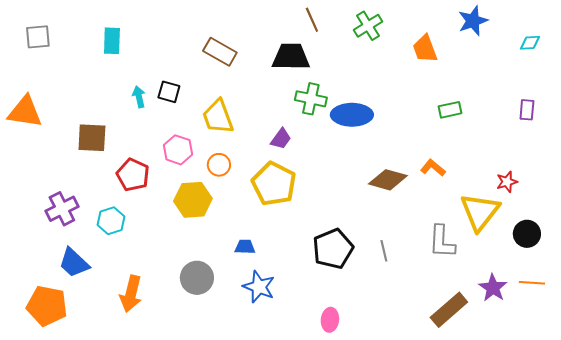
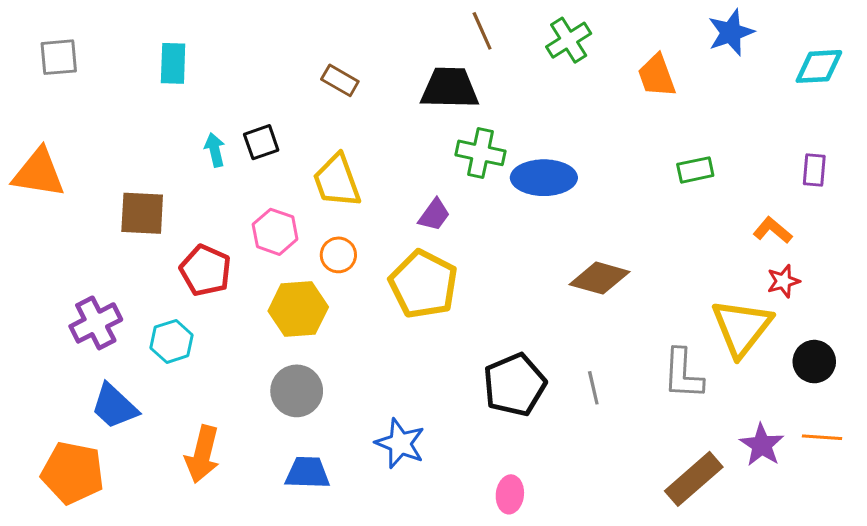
cyan diamond: (530, 43) -> (819, 66), size x1.5
brown rectangle: (220, 52) -> (340, 80), size x0.7
black square: (169, 92) -> (261, 142), turned -35
orange L-shape: (433, 168) -> (773, 230), moved
blue trapezoid: (245, 247) -> (307, 473), moved, size x1.4
gray circle: (197, 278) -> (297, 391), moved

